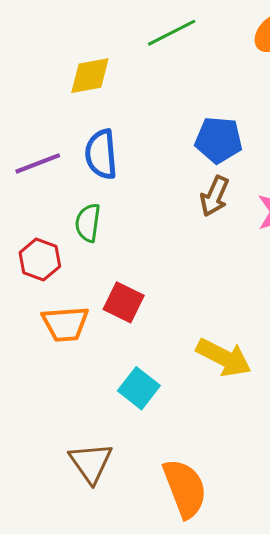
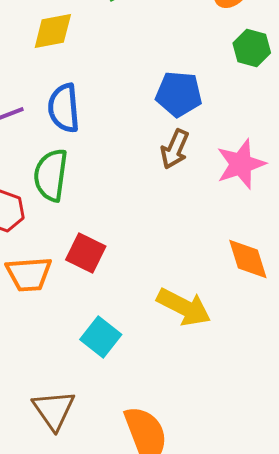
green semicircle: (88, 223) -> (51, 175), size x1.4

